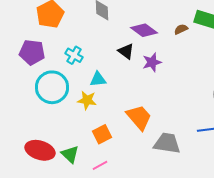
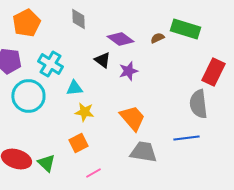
cyan cross: (74, 55) -> (50, 64), size x1.4
yellow star: (87, 100) -> (84, 112), moved
orange trapezoid: (139, 117) -> (132, 118), moved
pink line: (100, 165) -> (93, 173), moved

